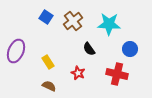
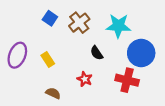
blue circle: (130, 49) -> (141, 53), size x1.6
yellow rectangle: (48, 62) -> (48, 60), moved

